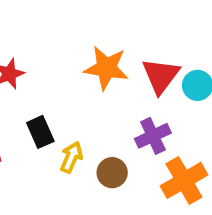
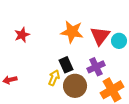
black rectangle: (40, 132) -> (66, 65), moved
brown circle: (112, 173) -> (75, 86), size x1.5

